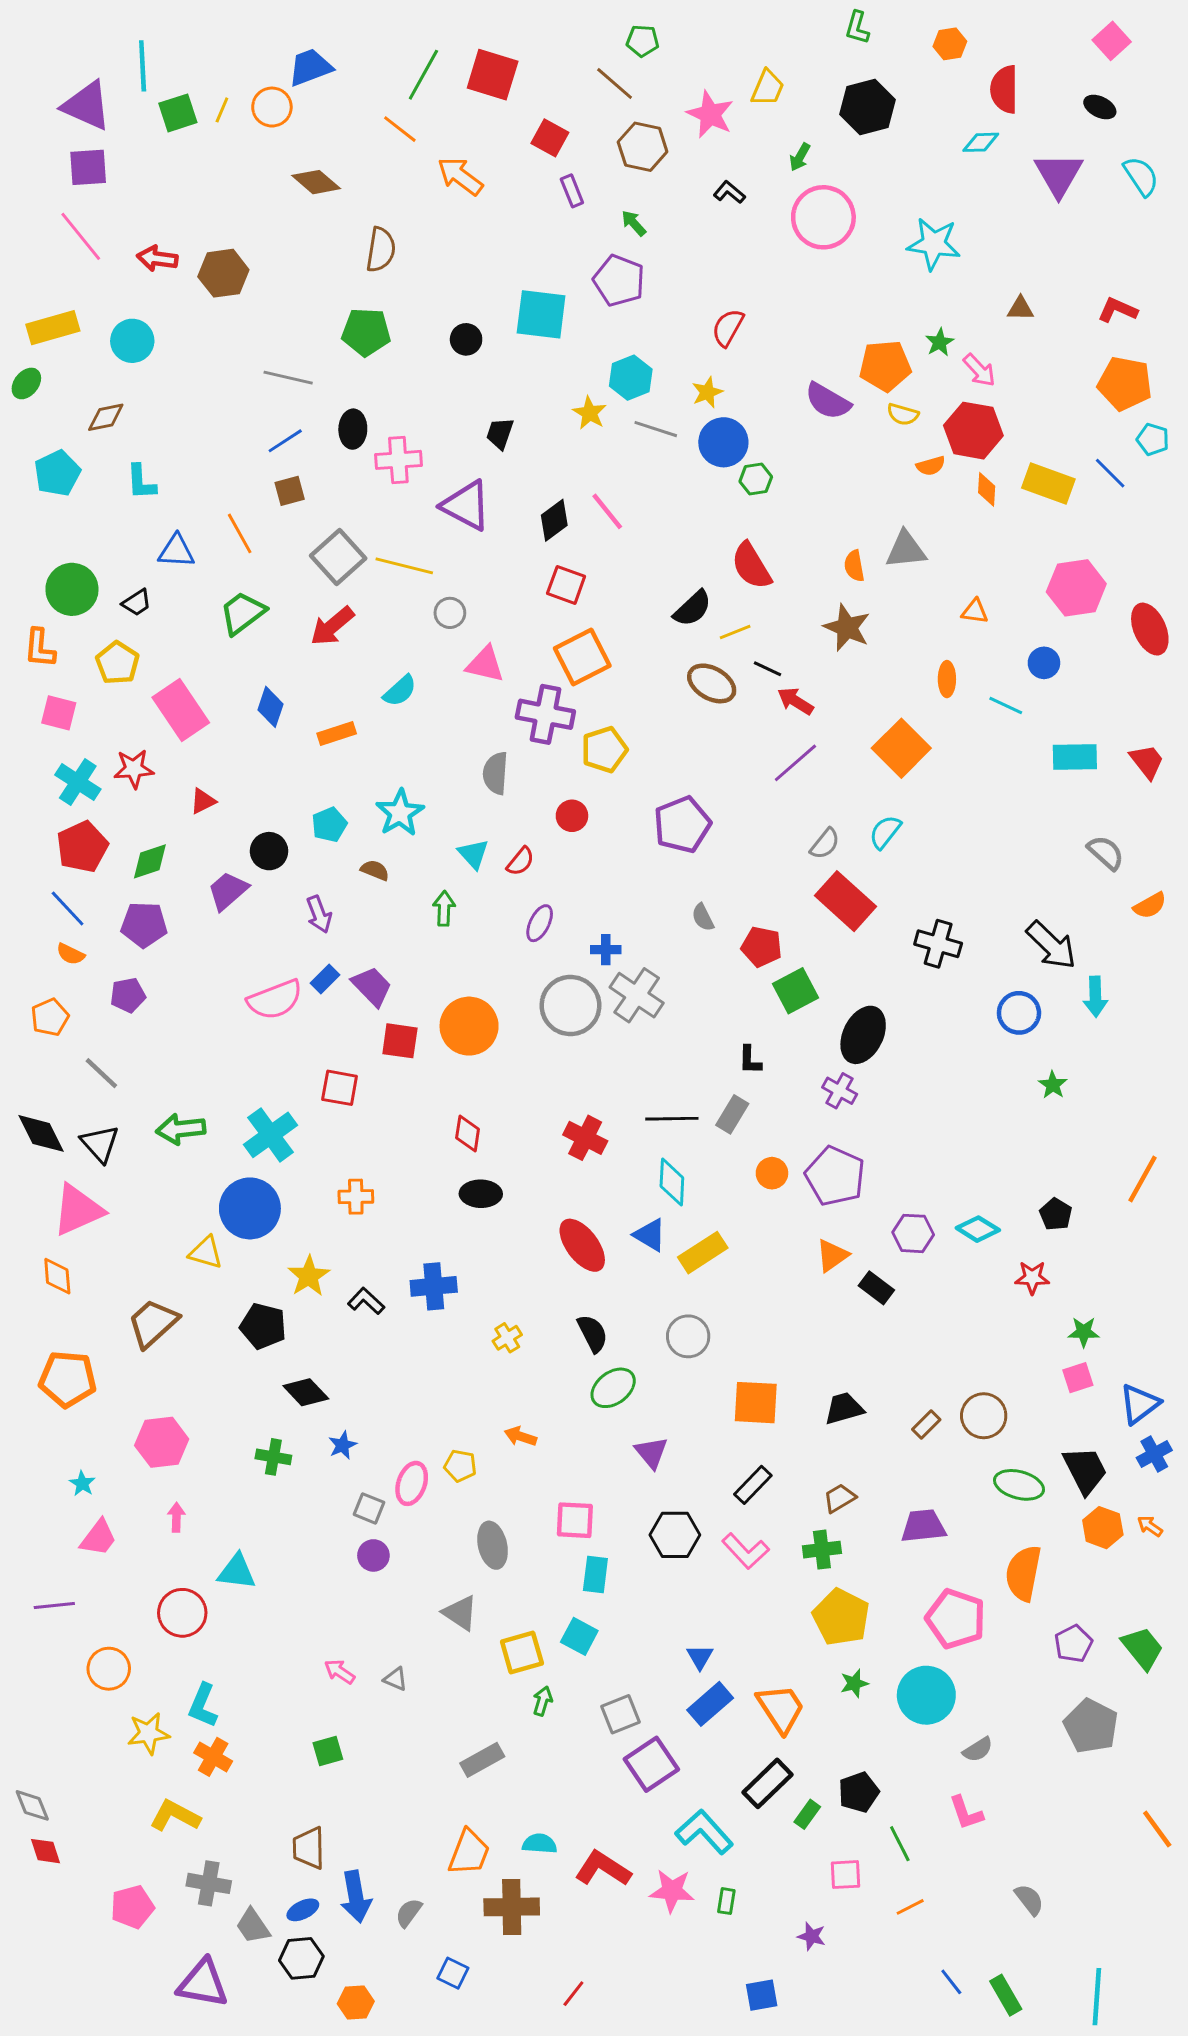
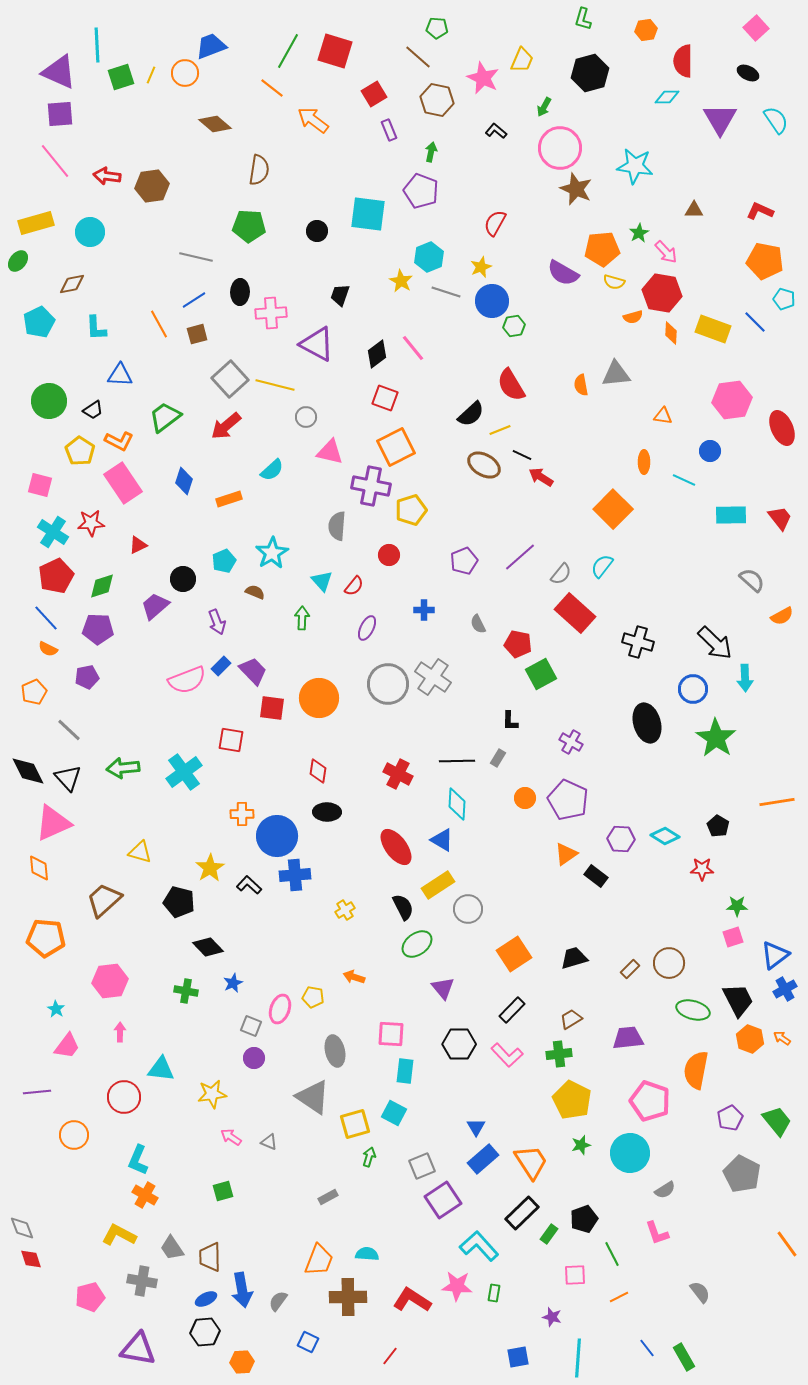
red square: (550, 138) -> (374, 94), turned 30
green arrow: (634, 223) -> (431, 152), turned 54
orange line: (240, 533) -> (159, 324), moved
brown star: (847, 628) -> (576, 189), moved
orange L-shape: (40, 648) -> (119, 441), moved, turned -68
purple line: (795, 763) -> (520, 557), moved
purple pentagon: (682, 825) -> (464, 561), size x0.7
blue cross: (606, 950) -> (424, 610), moved
black ellipse: (863, 1035) -> (647, 723), moved, turned -42
green star: (1053, 1085) -> (716, 738), size x2.0
gray rectangle: (732, 1114) -> (498, 758), size x0.7
orange line: (1142, 1179) -> (777, 802), turned 52
blue circle: (250, 1208) -> (277, 836), moved
yellow rectangle: (703, 1253) -> (438, 885), moved
orange square: (756, 1403) -> (514, 954), turned -36
gray triangle: (460, 1613) -> (313, 1097), size x1.4
yellow star: (148, 1733) -> (212, 1094), moved
gray rectangle: (482, 1760) -> (328, 1197), size x0.7
red L-shape: (603, 1869) -> (412, 1300), moved
gray trapezoid: (253, 1926) -> (172, 1248), moved
cyan line: (1097, 1997) -> (578, 1358), moved

